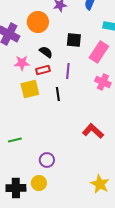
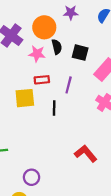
black semicircle: (46, 52) -> (57, 47), moved, turned 32
pink star: (22, 63) -> (37, 54), moved

